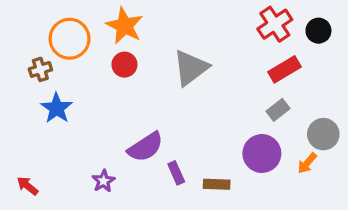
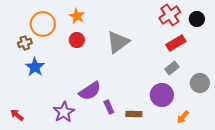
orange star: (124, 26) -> (77, 16), size x0.7
orange arrow: (307, 163) -> (183, 117), moved
purple star: (103, 181) -> (64, 112), size x1.5

